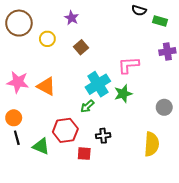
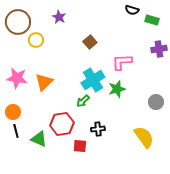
purple star: (72, 18) -> (59, 17), moved
yellow circle: (47, 39) -> (36, 40), moved
brown square: (81, 47) -> (90, 42), moved
orange triangle: (46, 86) -> (44, 82), turned 48
yellow semicircle: (152, 144) -> (144, 137), turned -40

